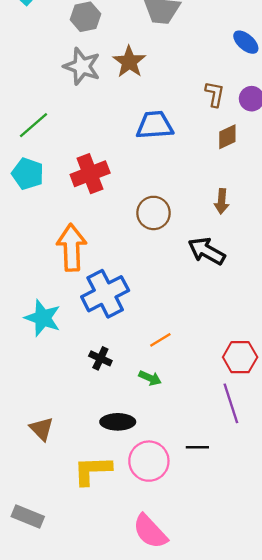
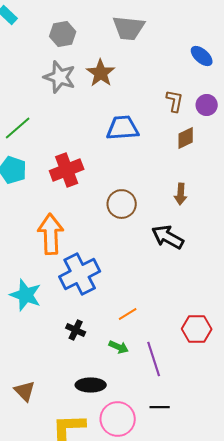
purple line: (231, 403) -> (154, 359), moved

